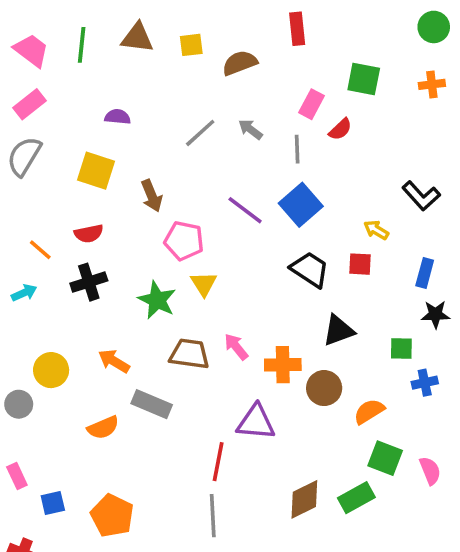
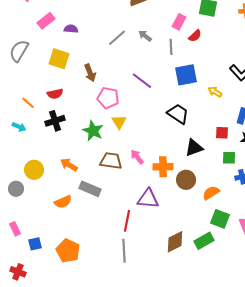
pink rectangle: (30, 104) -> (46, 21), moved
blue square: (301, 205) -> (186, 75), moved, turned 30
red square: (360, 264) -> (222, 133), moved
cyan arrow: (24, 293) -> (19, 127), turned 48

